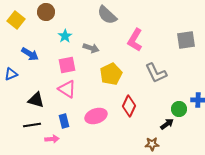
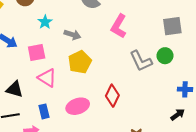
pink square: (67, 65) -> (37, 53), moved
yellow pentagon: (111, 74) -> (80, 62), moved
green circle: (179, 109) -> (165, 56), moved
black arrow: (167, 124) -> (178, 115), moved

